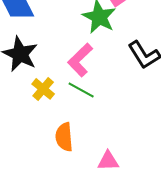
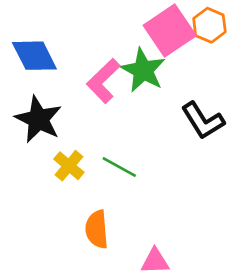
pink L-shape: (80, 60) -> (103, 81), moved

